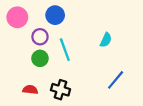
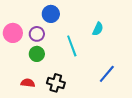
pink circle: (17, 17) -> (13, 33), moved
cyan semicircle: (106, 40) -> (98, 29), moved
cyan line: (65, 50) -> (72, 46), moved

